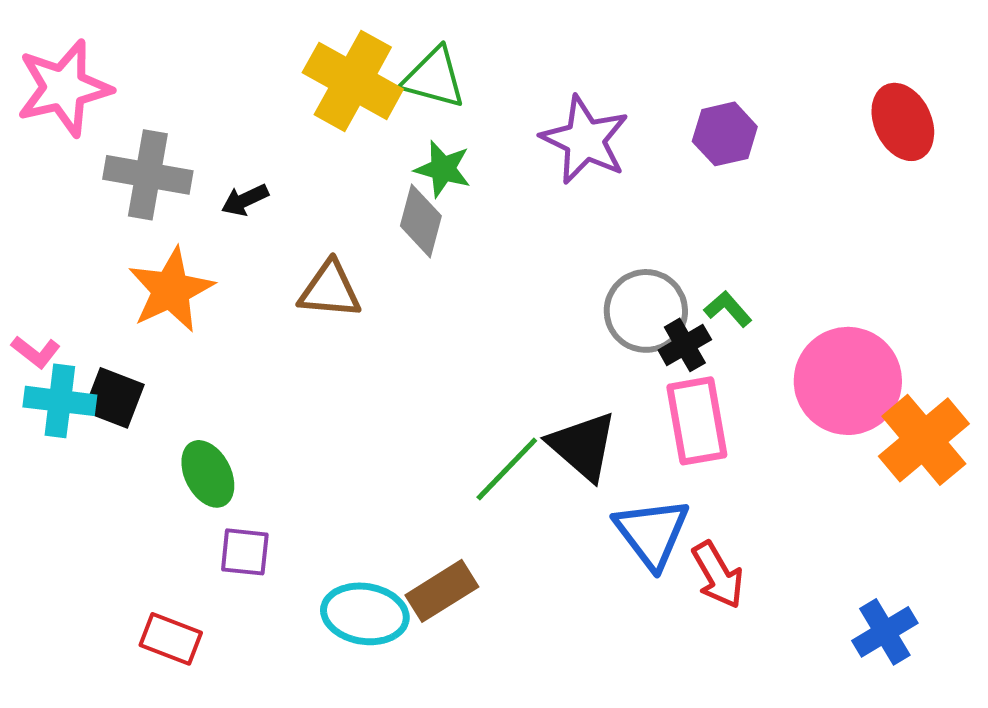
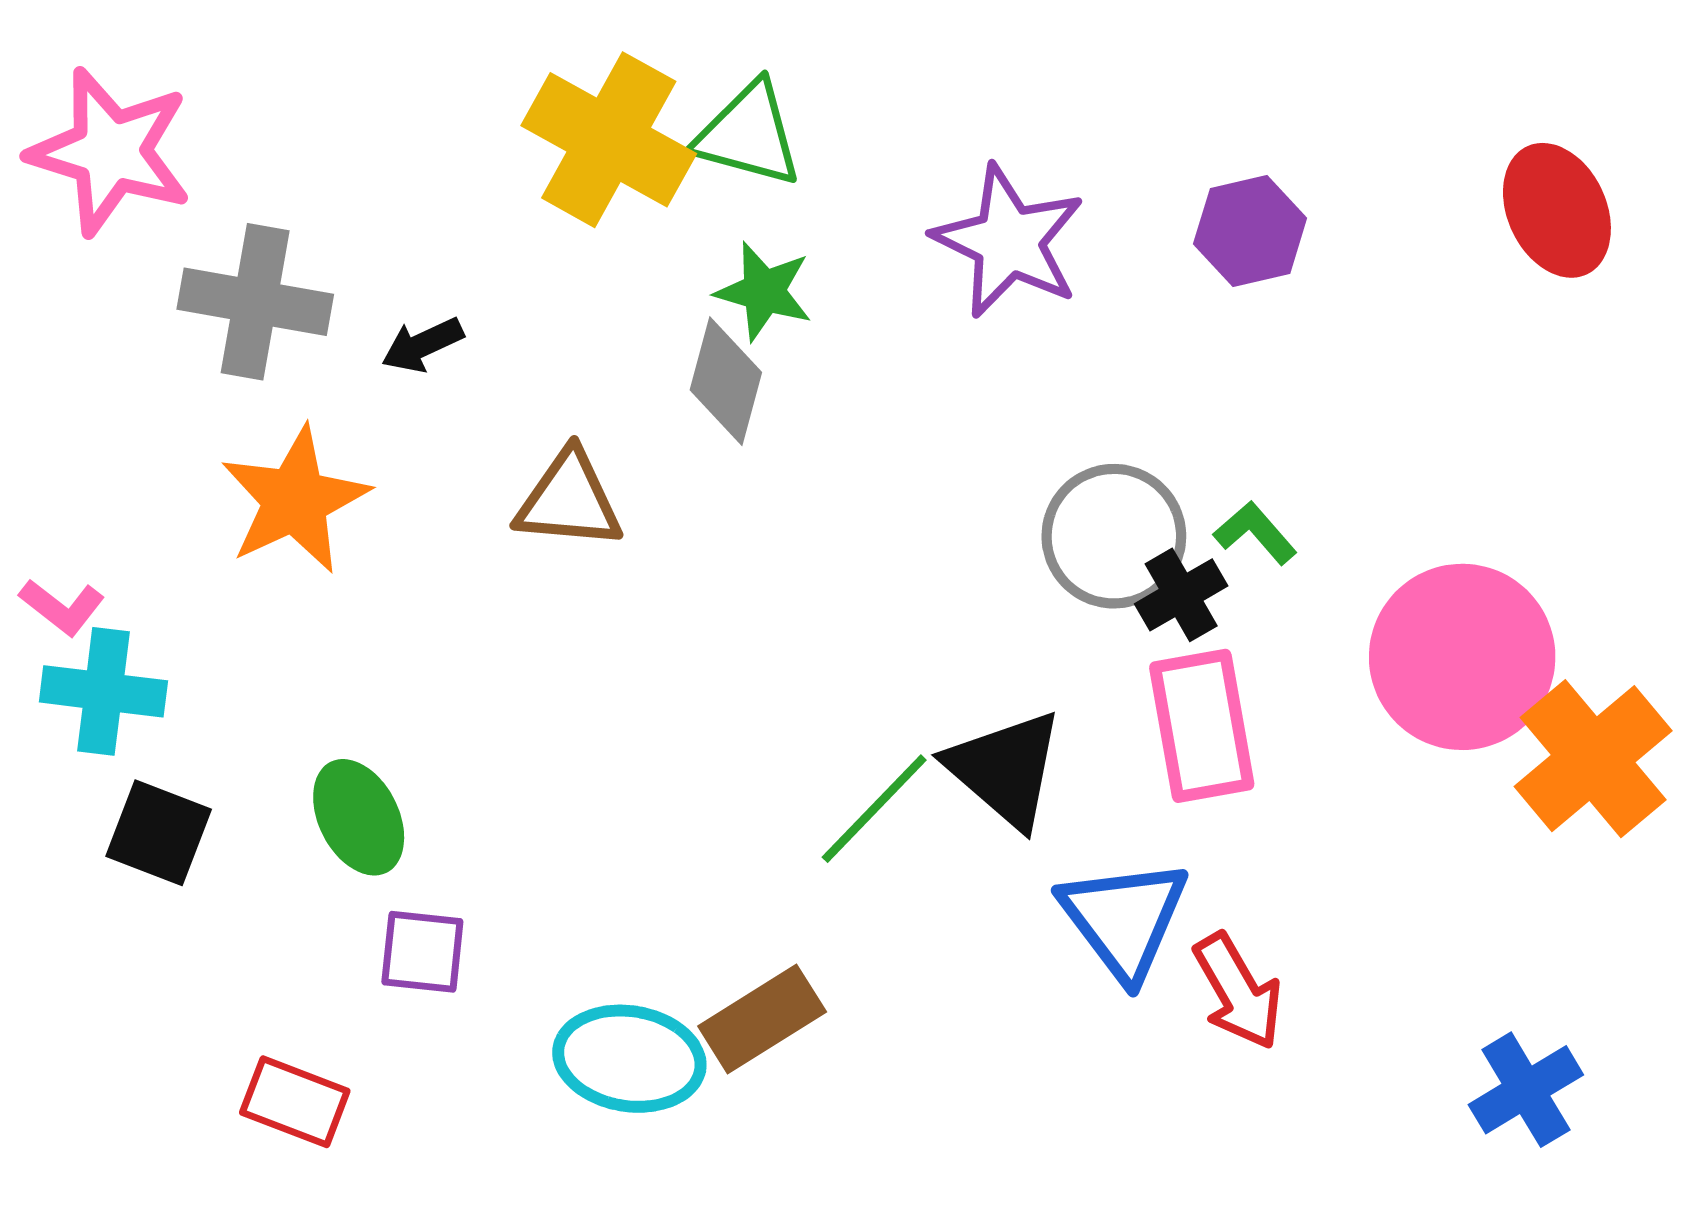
pink star: (64, 88) -> (110, 152), turned 30
black square: (114, 398) -> (159, 833), moved

